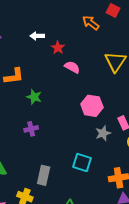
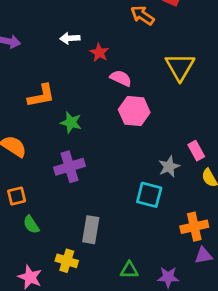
pink hexagon: (92, 106) -> (134, 111), moved
purple cross: (31, 129) -> (70, 167), size x1.5
cyan square: (82, 163) -> (149, 195), moved

